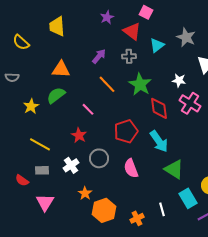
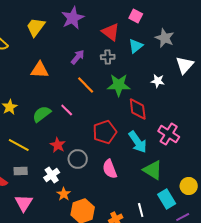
pink square: (146, 12) -> (136, 16), moved
purple star: (107, 17) -> (73, 18), moved, size x1.6
yellow trapezoid: (57, 26) -> (36, 27), turned 40
green star: (140, 84) -> (119, 85), turned -30
green semicircle: (56, 95) -> (42, 114), moved
pink cross: (190, 103) -> (169, 134), moved
red star: (79, 135) -> (58, 145), moved
white cross: (71, 165) -> (52, 175), moved

